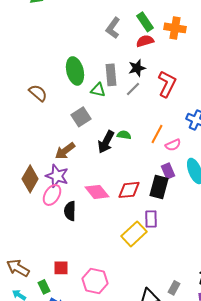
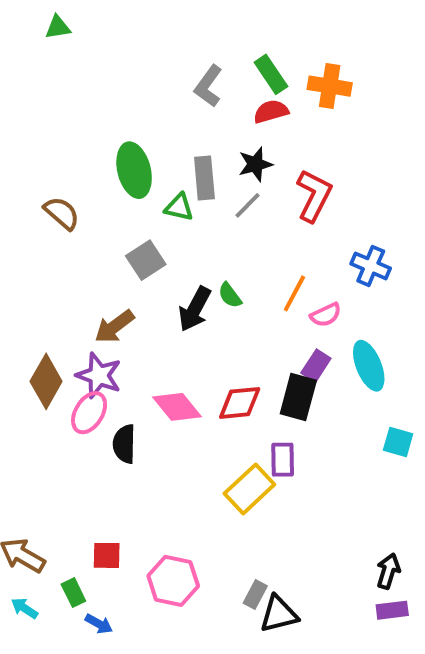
green semicircle: (124, 135) -> (230, 295), turned -136
purple rectangle: (168, 171) -> (316, 366), turned 56
gray rectangle: (174, 288) -> (255, 595), moved

